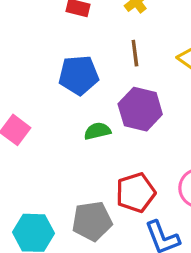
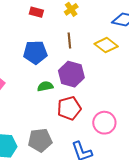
red pentagon: (136, 193) -> (69, 108), moved

